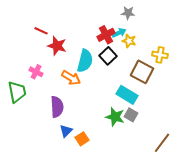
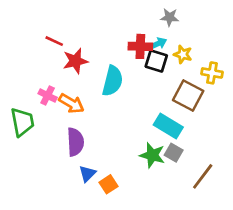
red cross: (106, 35) -> (140, 46), turned 30
yellow star: (129, 41) -> (183, 54), moved
red star: (57, 46) -> (75, 61), turned -30
black square: (108, 56) -> (156, 61), moved, turned -30
orange arrow: (71, 78) -> (71, 103), moved
brown line: (162, 143) -> (203, 176), moved

